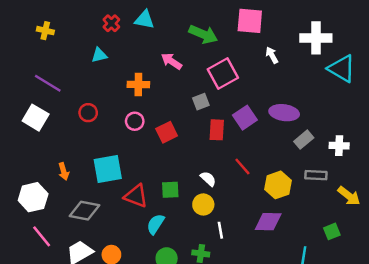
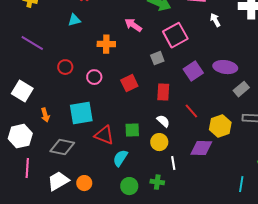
white square: (36, 118) -> (22, 91), moved
pink circle: (135, 121) -> (94, 77), moved
red rectangle: (217, 130) -> (163, 92), moved
purple diamond: (268, 222) -> (201, 148), moved
pink line: (42, 236) -> (27, 168), turned 42

